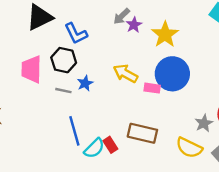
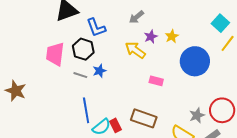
purple star: (134, 25) -> (151, 37), moved
yellow star: (165, 34) -> (172, 36), size x0.6
yellow arrow: (125, 73) -> (135, 50), moved
blue circle: (172, 74) -> (195, 61), moved

